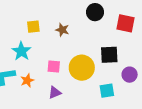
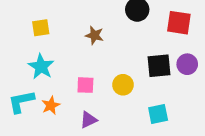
yellow square: (33, 27) -> (41, 28), moved
yellow circle: (82, 68) -> (123, 85), size x0.6
purple circle: (130, 75) -> (187, 64), moved

